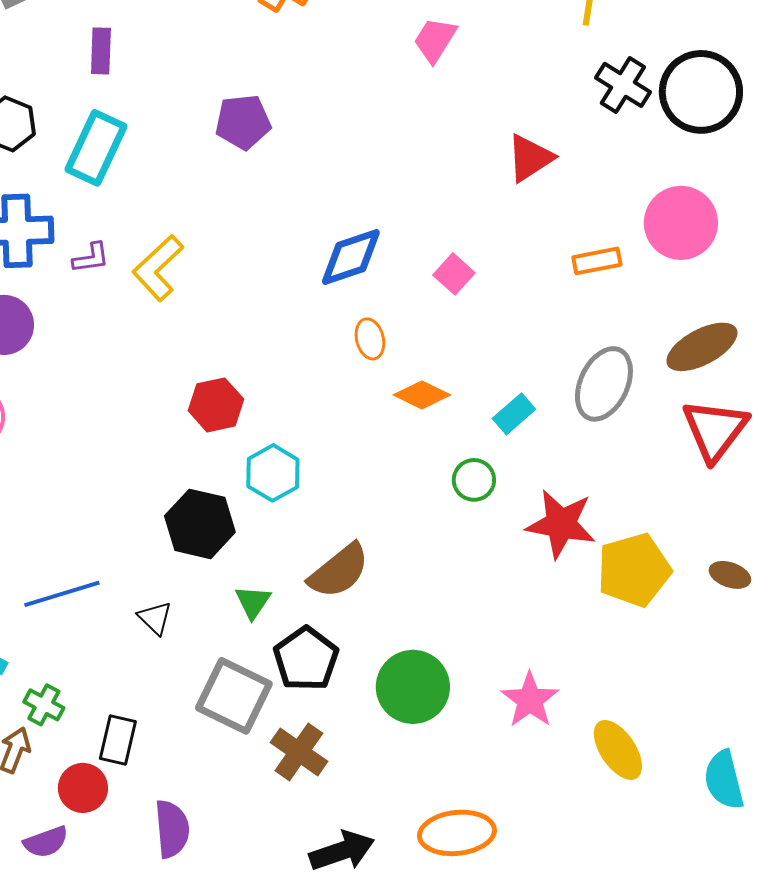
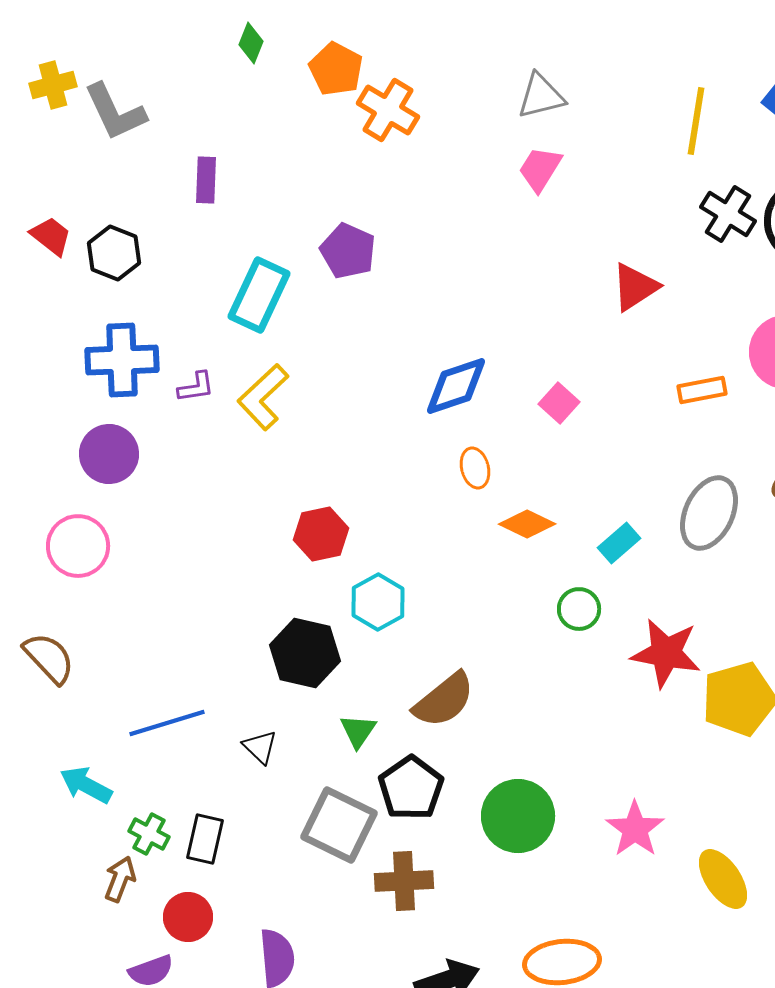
purple pentagon: (243, 122) -> (348, 251), turned 30
cyan rectangle: (96, 148) -> (259, 295), moved
black rectangle: (118, 740) -> (205, 839), moved
brown cross: (299, 752) -> (404, 881), turned -38

